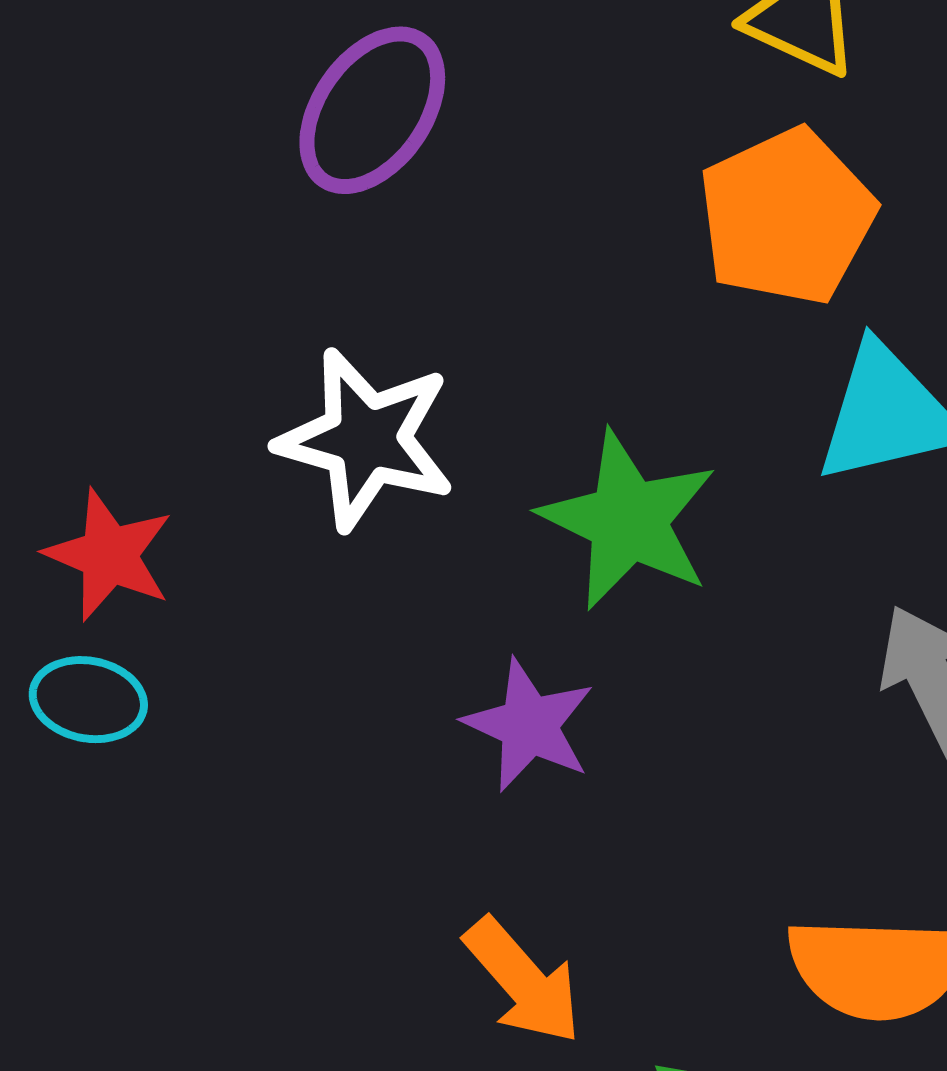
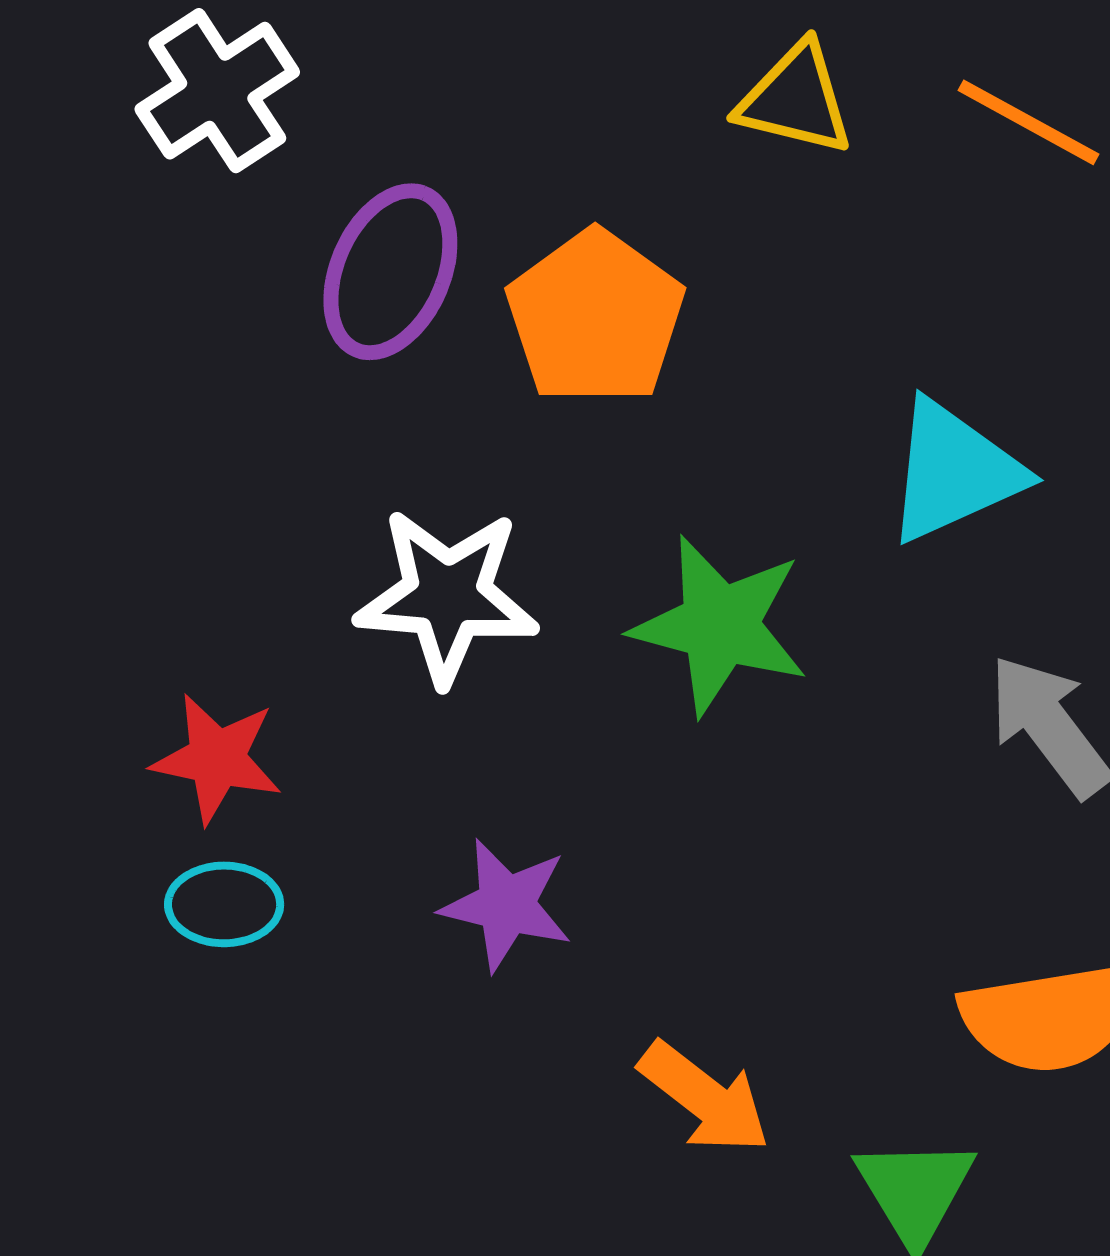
orange pentagon: (787, 217) -> (595, 317), moved
purple star: (529, 725) -> (506, 905), moved

